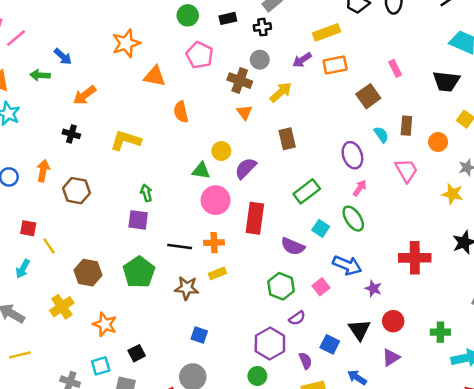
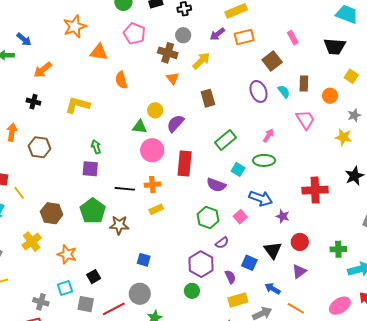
purple ellipse: (352, 155) -> (259, 91), moved
green ellipse: (353, 219) -> (264, 160), turned -55
brown star: (187, 288) -> (119, 225), moved

